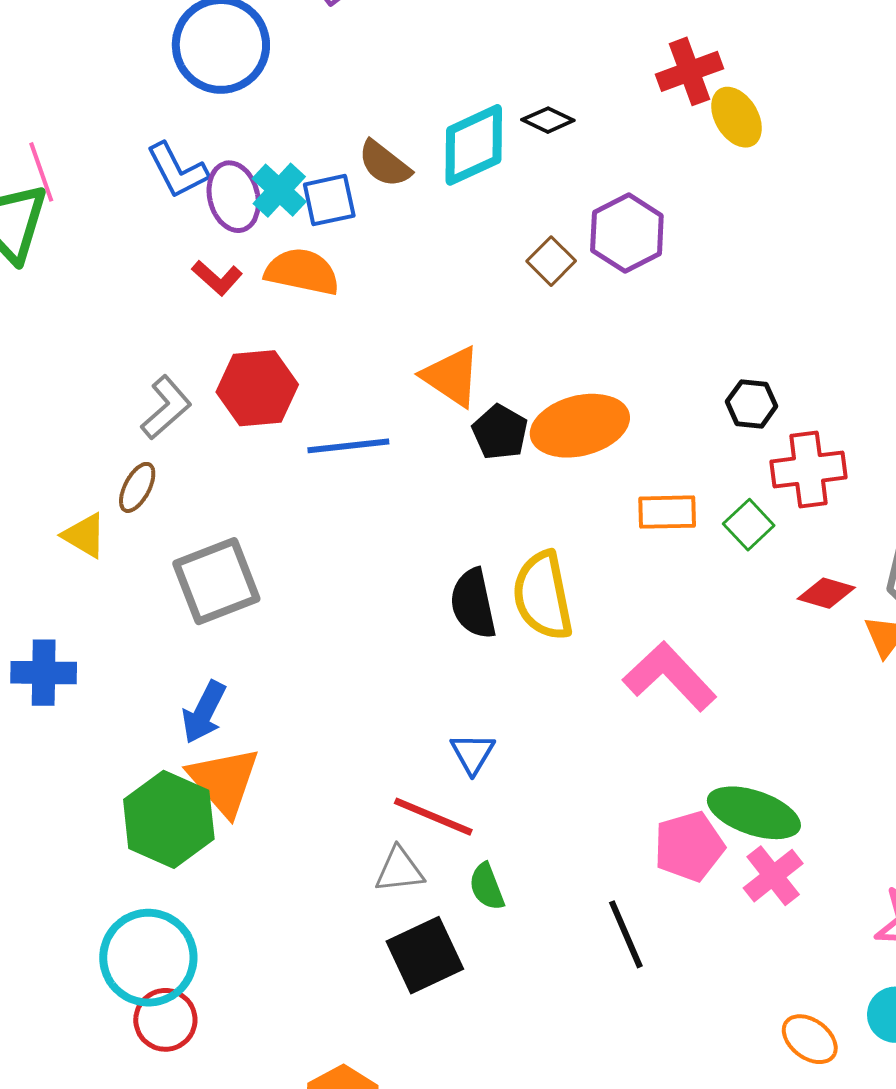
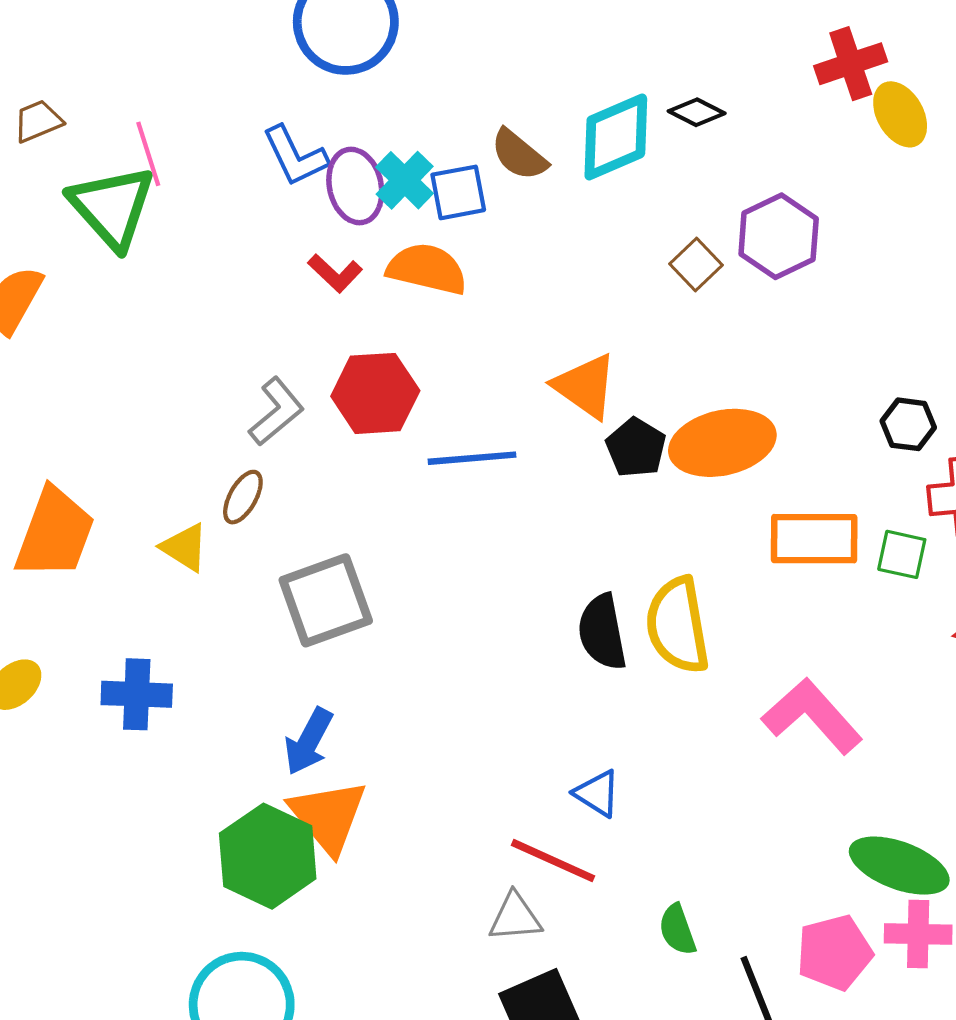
orange rectangle: (667, 512) -> (814, 539), size x1.4
green square: (749, 525) -> (902, 554), turned -36
blue triangle: (473, 753) -> (597, 793), turned -30
pink pentagon: (689, 846) -> (834, 953), moved
pink cross: (773, 876) -> (918, 934), turned 38
green semicircle: (487, 887) -> (677, 930), moved

